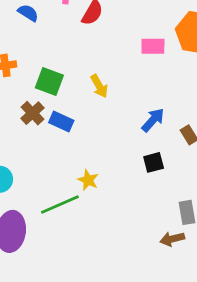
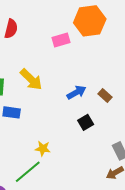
yellow arrow: (99, 86) -> (31, 79), size x1.4
blue arrow: (153, 120) -> (76, 92), turned 36

